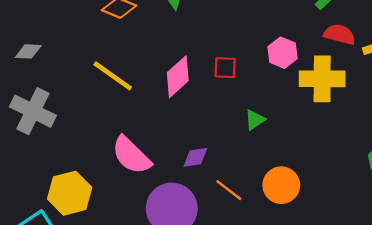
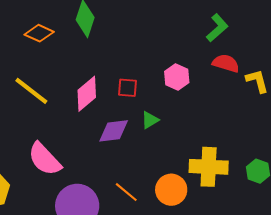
yellow cross: (322, 79) -> (209, 167), moved
green triangle: (255, 120) -> (150, 120), moved
purple diamond: (195, 157) -> (114, 131), moved, size x1.4

